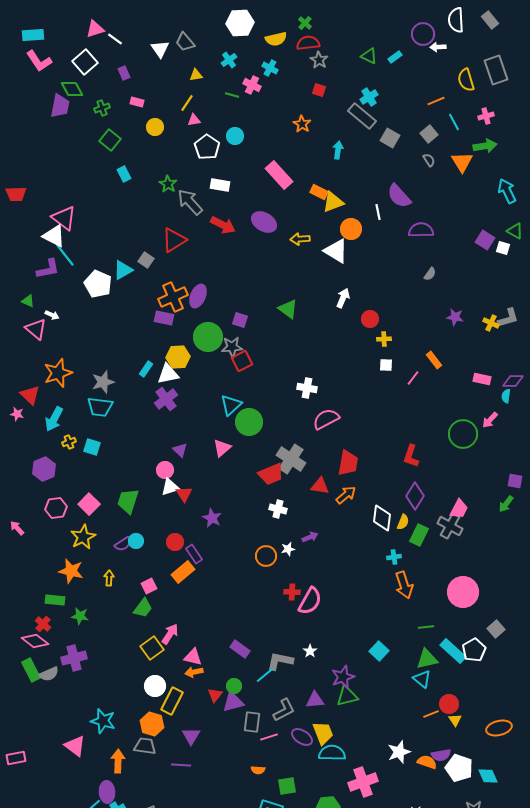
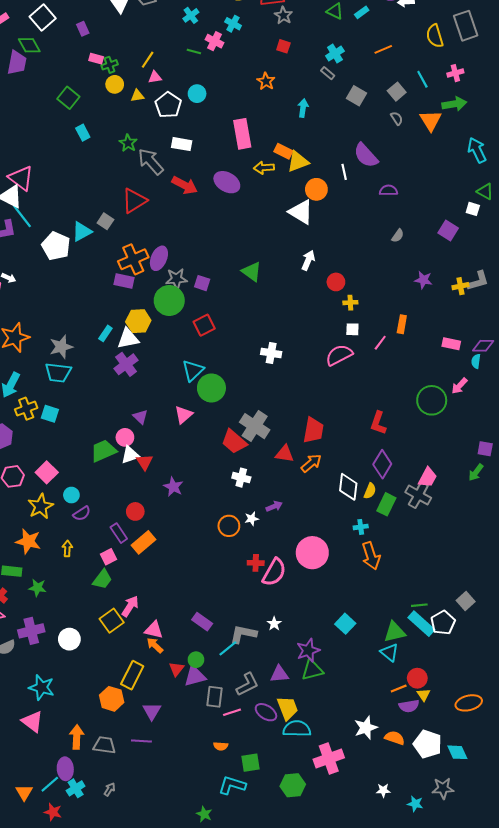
yellow triangle: (196, 75) -> (137, 96), moved
orange line: (436, 101) -> (383, 49), moved
green cross: (102, 108) -> (110, 65), moved
gray rectangle: (362, 116) -> (328, 73), size x0.5
pink rectangle: (279, 175) -> (242, 134), turned 32
purple semicircle: (421, 230) -> (388, 190), size x0.7
yellow arrow: (300, 239) -> (264, 168), moved
purple square: (485, 240) -> (448, 231), moved
yellow cross: (491, 323) -> (460, 286), turned -35
gray star: (232, 347) -> (176, 279), moved
orange rectangle: (434, 360) -> (402, 324), turned 48
pink semicircle: (326, 419) -> (339, 355), moved
yellow cross: (69, 442) -> (26, 409), size x1.5
red trapezoid: (271, 474) -> (234, 442), turned 64
green trapezoid: (128, 501) -> (103, 451), moved, turned 48
cyan circle: (136, 541) -> (71, 495), moved
purple rectangle: (194, 554) -> (119, 533), moved
pink circle: (463, 592) -> (312, 553), moved
green line: (426, 627) -> (419, 605), moved
orange arrow: (194, 672) -> (155, 645), turned 54
white circle: (155, 686) -> (69, 639), moved
cyan star: (103, 721) -> (42, 687), moved
gray trapezoid: (145, 746) -> (104, 745), moved
purple semicircle: (441, 755) -> (409, 706), moved

